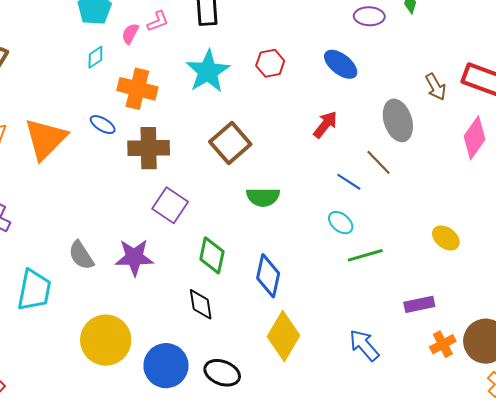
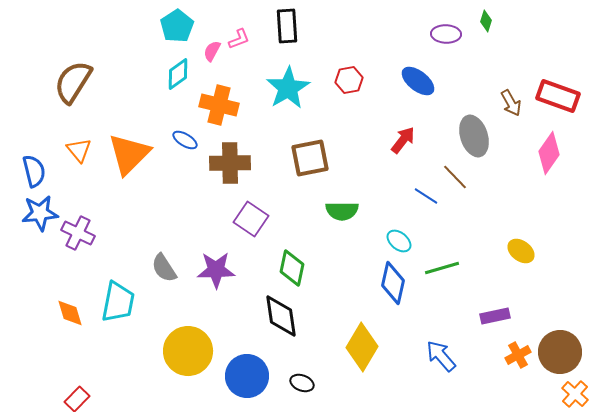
cyan diamond: (95, 57) -> (178, 74), size x1.4
brown square: (230, 143) -> (310, 158), turned 30
cyan ellipse: (341, 223) -> (399, 241), moved
blue diamond: (268, 276) -> (393, 283), moved
black diamond: (201, 304) -> (281, 316), size x1.4
black ellipse: (222, 373) -> (302, 383), size x0.7

